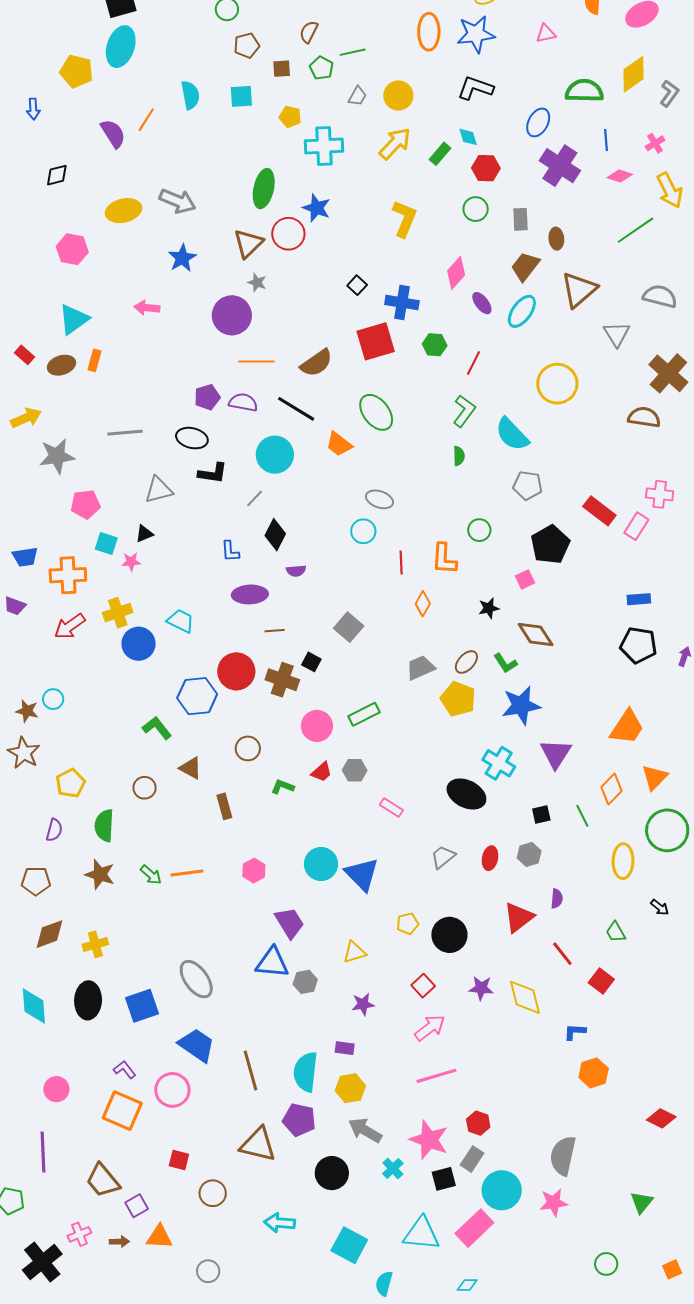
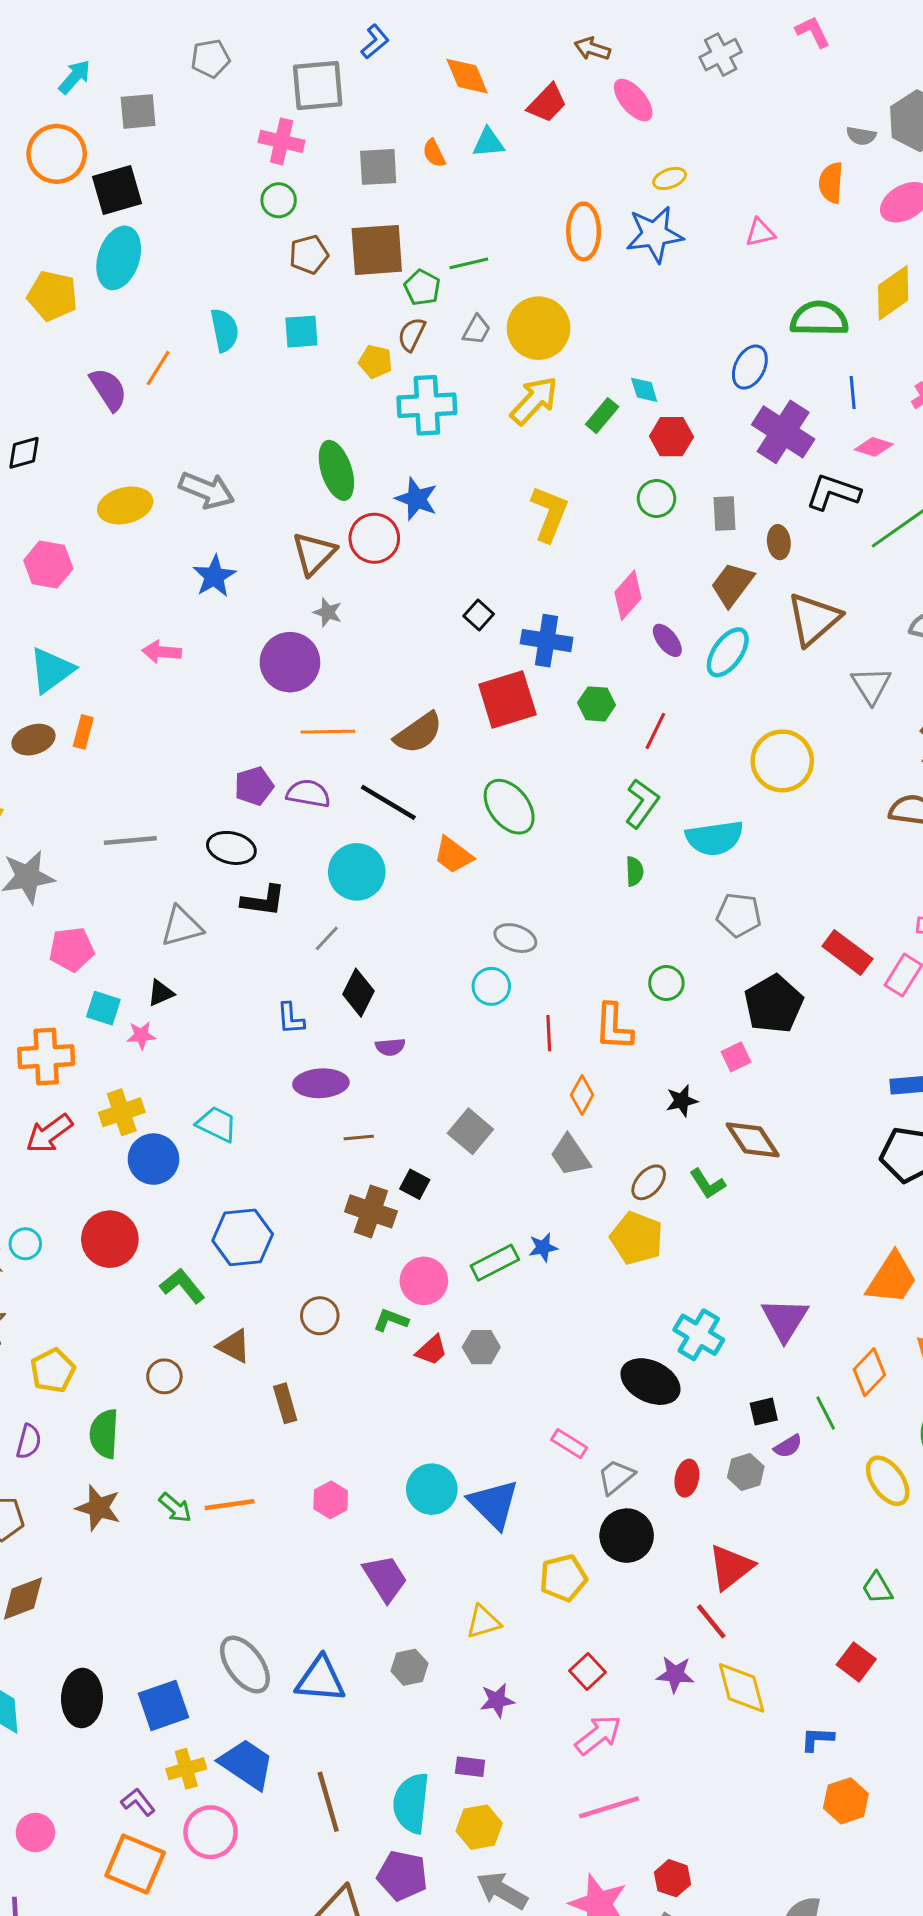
brown semicircle: (309, 32) -> (412, 334), moved
brown square: (282, 69) -> (377, 250), moved, size x2.0
black L-shape: (475, 88) -> (833, 492), moved
yellow circle: (398, 96) -> (538, 328), size x1.4
green ellipse: (264, 189) -> (336, 470), turned -30
cyan semicircle: (512, 434) -> (714, 838), turned -54
gray trapezoid: (420, 668) -> (570, 1155), moved, turned -100
red circle: (236, 671) -> (110, 1239), moved
blue star: (521, 705) -> (543, 1247), moved, size x0.5
green L-shape: (283, 787) -> (391, 1320), moved
pink rectangle: (391, 807) -> (569, 1444), moved
yellow ellipse: (623, 861) -> (888, 1481), turned -36
purple semicircle: (557, 899) -> (788, 1446), moved, turned 54
yellow pentagon: (408, 924) -> (563, 1578), size x1.4
black circle: (449, 935) -> (627, 1536), moved
yellow cross: (95, 944) -> (186, 1769), moved
red line: (562, 954) -> (711, 1621), moved
blue triangle: (272, 963) -> (320, 1680), moved

